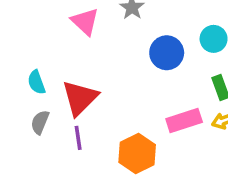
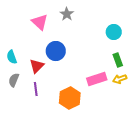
blue circle: (167, 53) -> (56, 51), moved
red triangle: (80, 98) -> (37, 66), size x0.7

